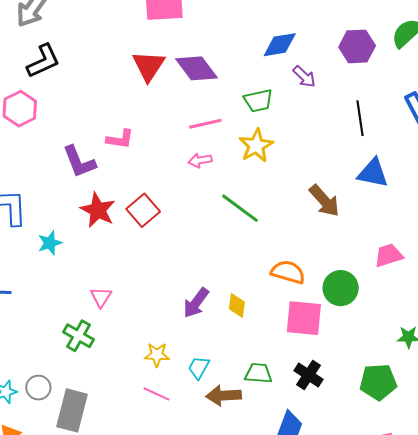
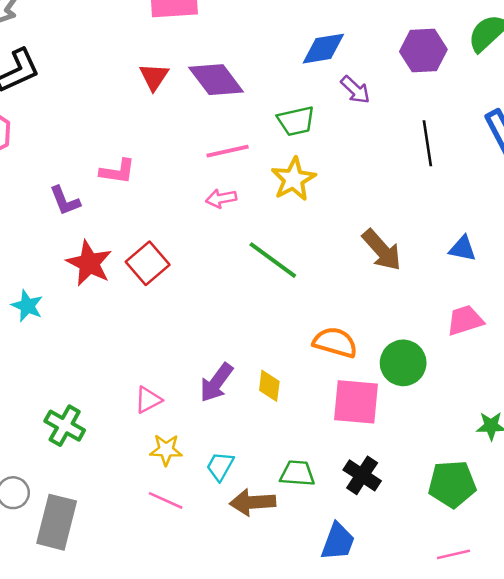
red triangle: (148, 66) -> (154, 77), size x0.7
purple L-shape: (79, 162) -> (65, 201), size x0.7
blue triangle: (373, 173) -> (463, 249), moved, size x0.7
cyan star: (50, 243) -> (27, 306), turned -30
pink triangle: (101, 297) -> (148, 400), moved, turned 30

